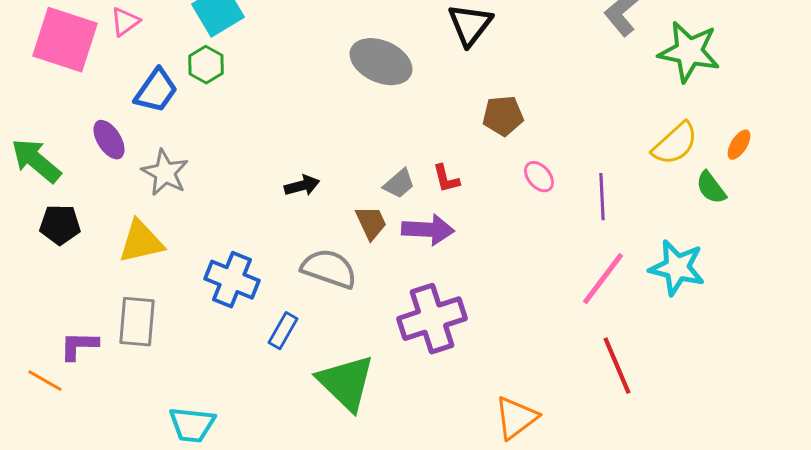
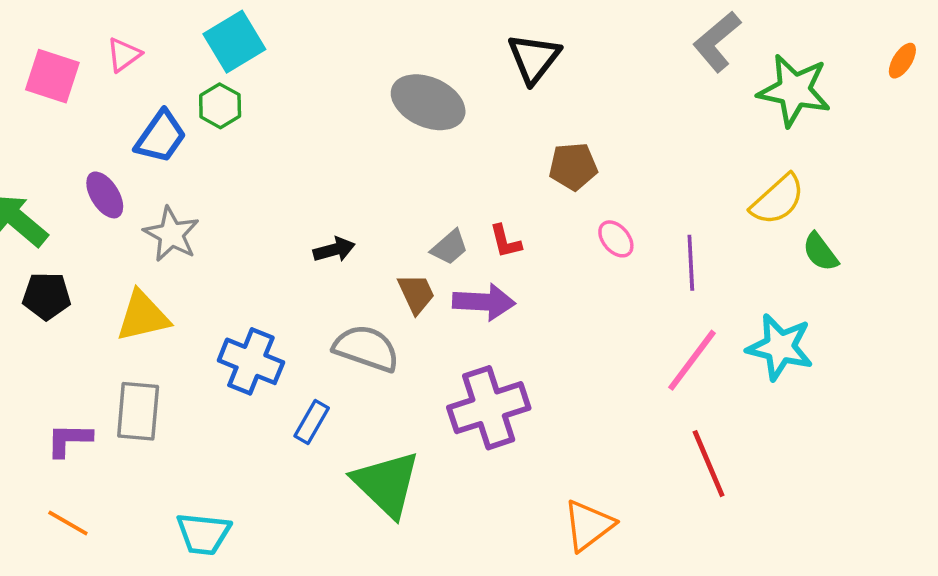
pink square: (65, 40) -> (52, 76), size x0.7
orange ellipse: (739, 145) -> (902, 61), moved
orange line: (45, 381) -> (68, 523), moved

